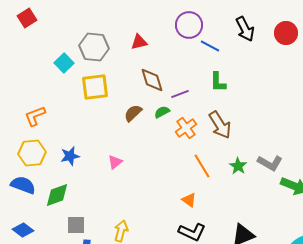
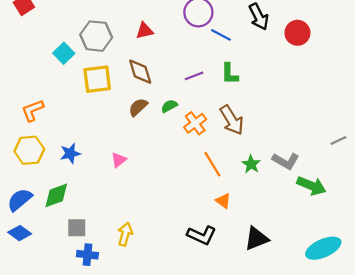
red circle: (286, 33) -> (297, 33), moved
brown diamond: (152, 80) -> (140, 72), moved
purple line: (180, 94) -> (194, 76), moved
blue semicircle: (23, 185) -> (20, 200), moved, turned -60
orange triangle: (189, 200) -> (223, 201), moved

